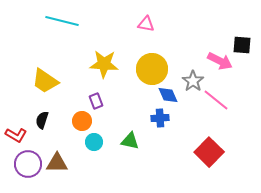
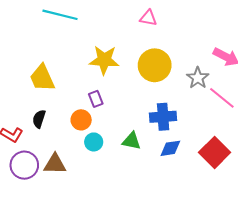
yellow trapezoid: (45, 81) -> (42, 78), turned 32
blue diamond: (168, 95) -> (170, 148), moved, turned -75
blue cross: (160, 118) -> (163, 117), size x1.4

